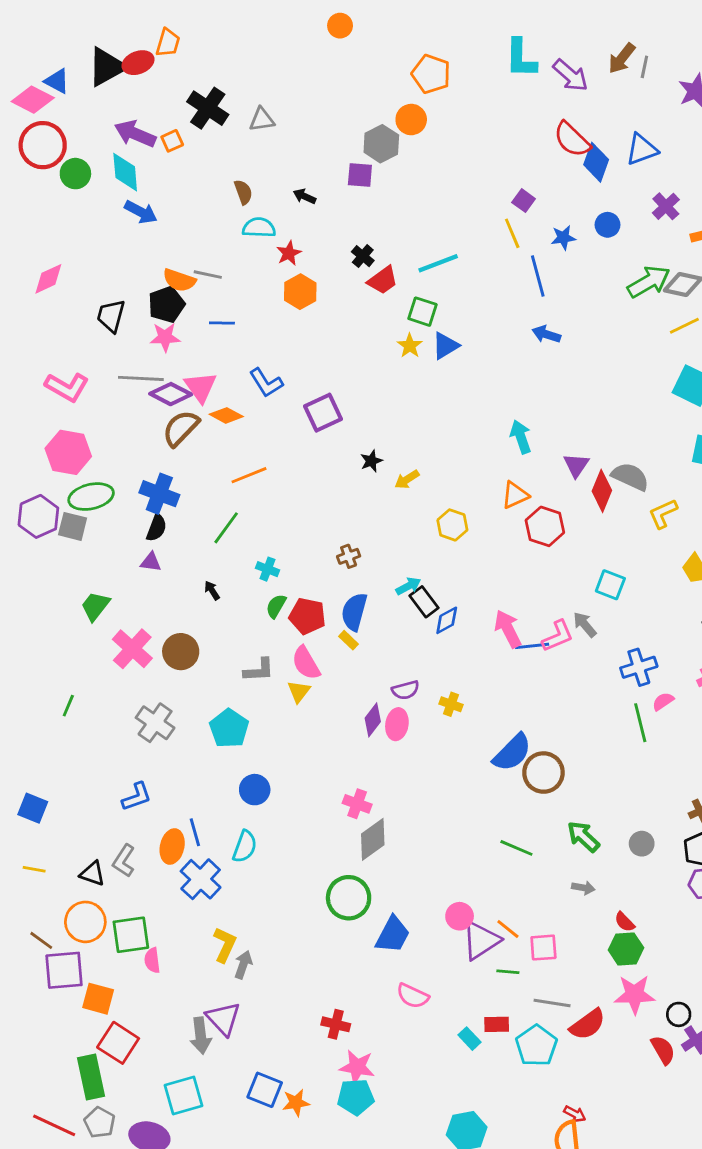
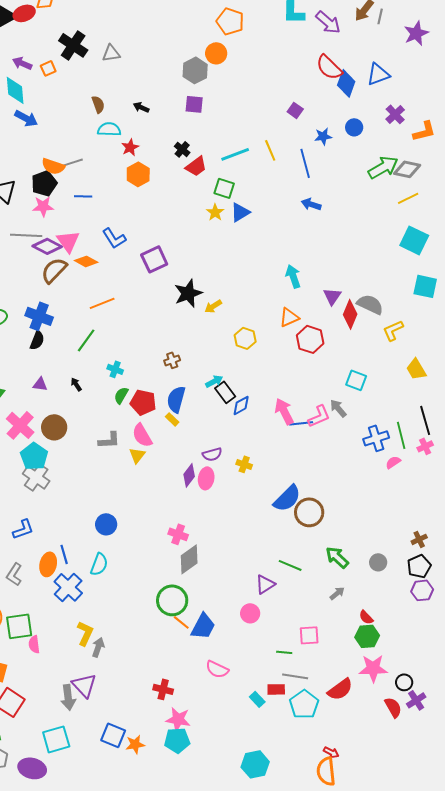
purple arrow: (135, 134) -> (22, 63), size x0.7
purple square: (360, 175) -> (194, 104), moved
yellow line: (512, 233) -> (270, 150), moved
gray line: (208, 275) -> (73, 162), turned -30
black star: (371, 461) -> (188, 293), size x1.8
purple triangle: (151, 562) -> (40, 384), moved
green line: (640, 723) -> (401, 435), moved
cyan pentagon: (229, 728) -> (34, 456), moved
gray arrow: (583, 888) -> (337, 593), turned -49
orange line: (508, 929) -> (181, 622), moved
purple triangle: (481, 940) -> (265, 584), moved, size x0.7
gray line: (552, 1003) -> (295, 676), moved

